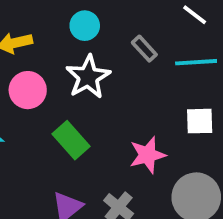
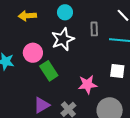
gray rectangle: (144, 49) -> (94, 29), turned 32
pink circle: (28, 90) -> (33, 53), moved

